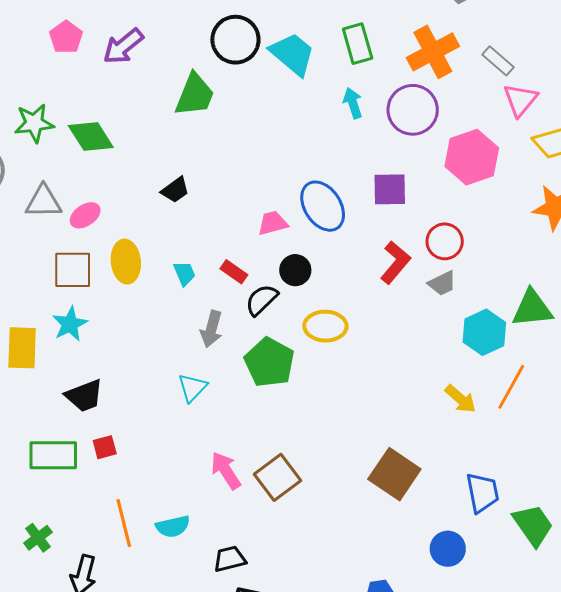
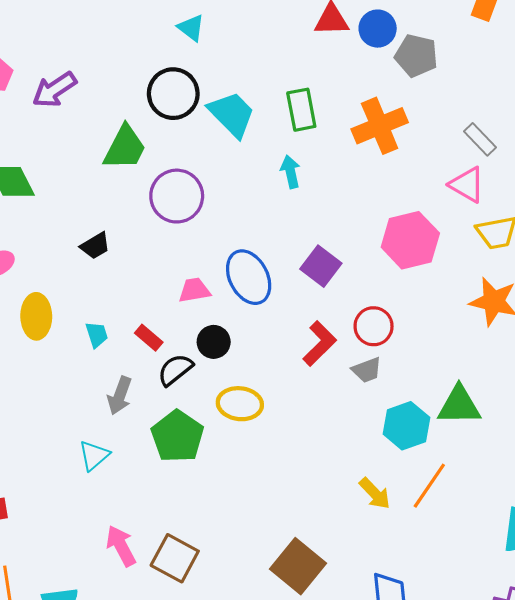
gray rectangle: (498, 61) -> (480, 139), moved
pink triangle: (520, 100) -> (467, 185), turned -45
purple circle: (413, 110) -> (177, 196), moved
purple square: (390, 189) -> (321, 266), turned 33
brown square: (278, 477) -> (175, 558), turned -30

